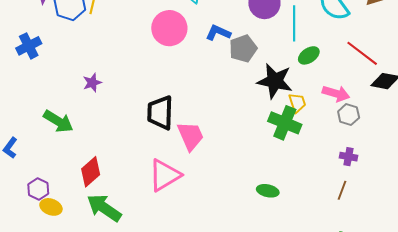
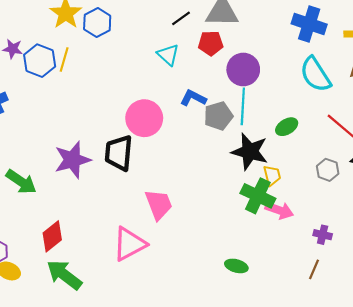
cyan line: (294, 23) -> (243, 106), moved
pink circle: (169, 28) -> (144, 118), moved
purple star: (92, 83) -> (72, 160), moved, size x1.8
pink arrow: (336, 94) -> (279, 210), moved
black trapezoid: (160, 113) -> (119, 153), moved
gray hexagon: (349, 115) -> (328, 170), moved

